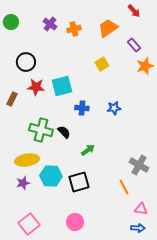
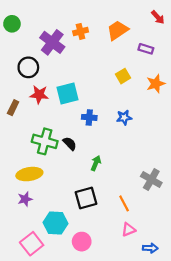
red arrow: (134, 11) -> (158, 17), moved
purple cross: (50, 24) -> (52, 42), moved, size x1.6
purple rectangle: (134, 45) -> (146, 49), turned -32
yellow square: (102, 64) -> (123, 76), moved
orange star: (145, 66) -> (156, 84), moved
green arrow: (88, 150) -> (96, 163), turned -32
cyan hexagon: (51, 176) -> (56, 223), moved
orange line: (124, 187) -> (124, 203), moved
pink triangle: (141, 209) -> (128, 230), moved, turned -32

